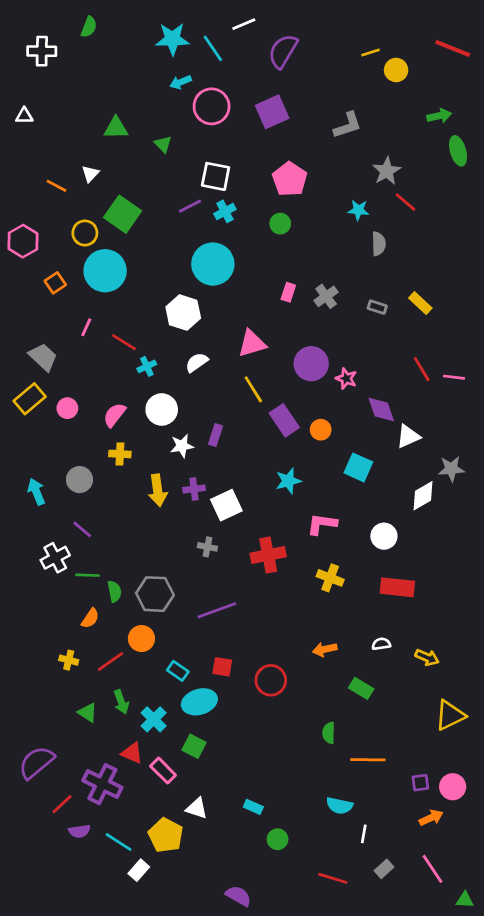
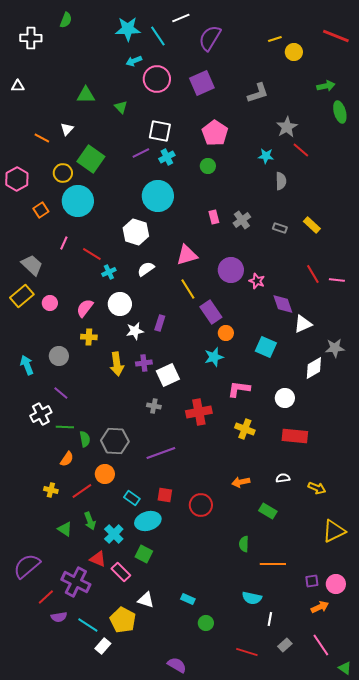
pink rectangle: (288, 292) -> (214, 217), turned -32
orange circle: (321, 430) -> (226, 333), moved
green triangle: (465, 900) -> (345, 668), turned 32

